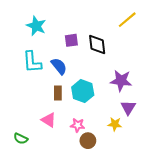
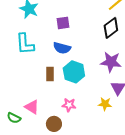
black diamond: (97, 44) -> (111, 28), moved, turned 60
blue semicircle: (59, 66) -> (62, 48), moved, turned 144
pink triangle: (49, 120) -> (32, 107), moved
brown circle: (88, 141) -> (54, 124), moved

